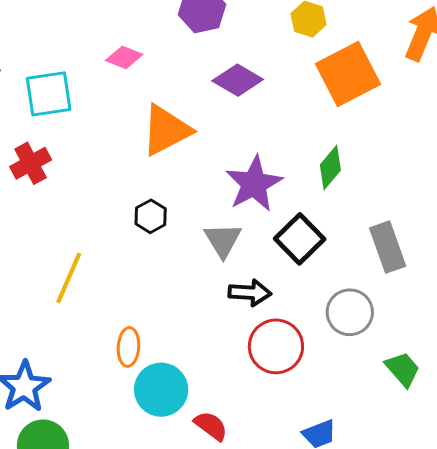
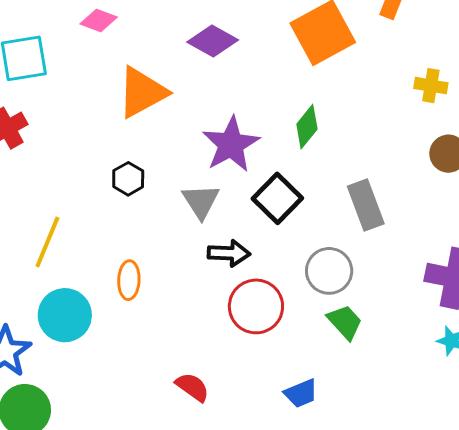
orange ellipse: (128, 347) -> (129, 280), moved
green trapezoid: (403, 369) -> (345, 322), moved
cyan circle: (161, 390) -> (65, 315), moved

